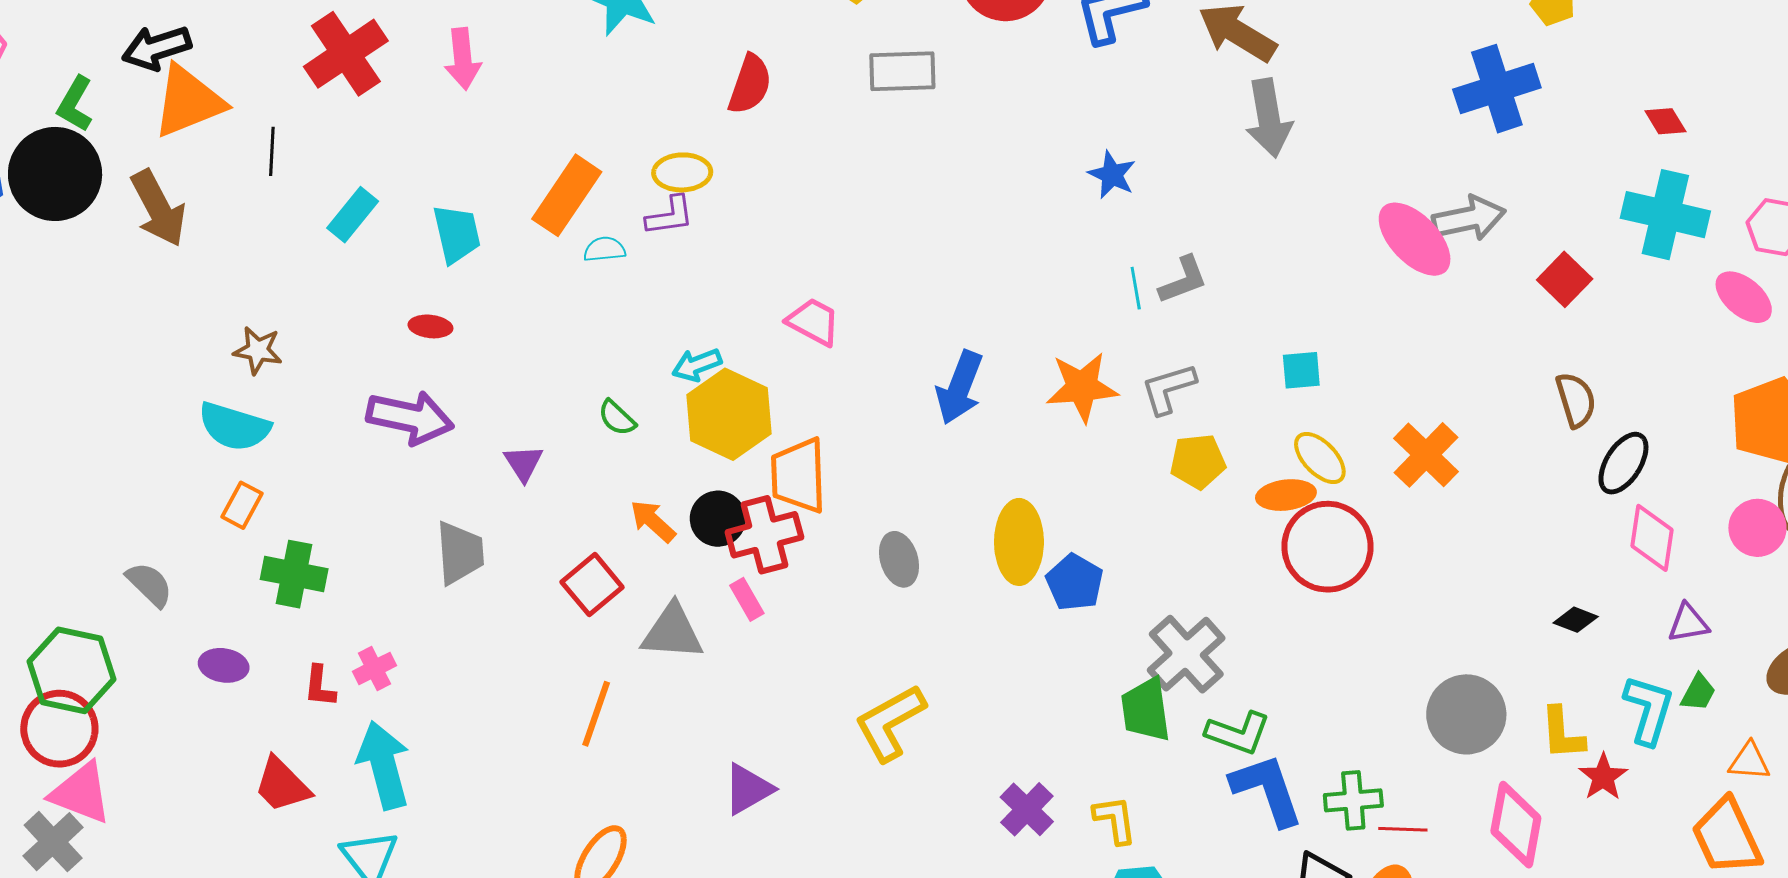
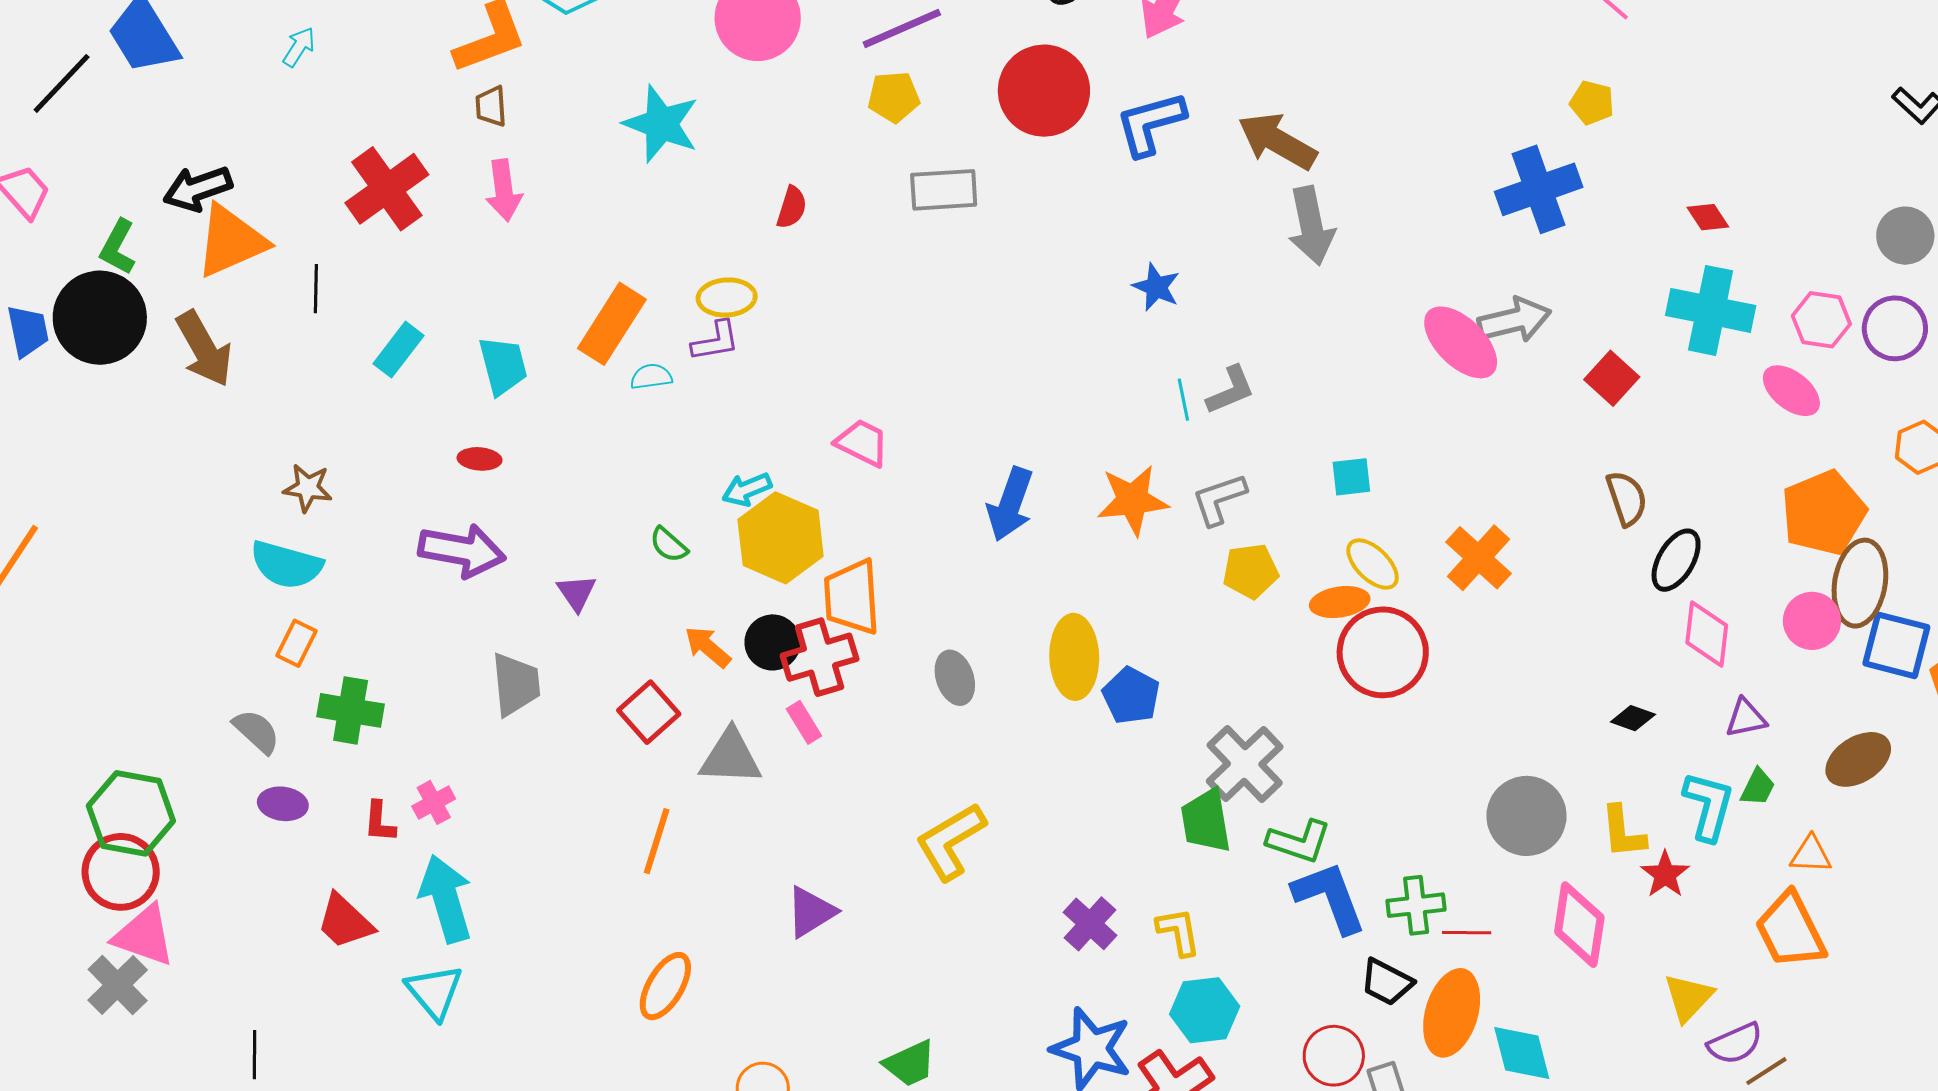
red semicircle: (750, 84) -> (792, 207), size x0.7
gray semicircle: (149, 584) -> (256, 731), moved

